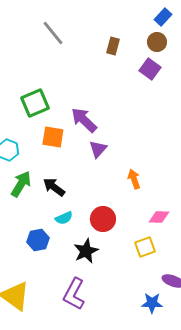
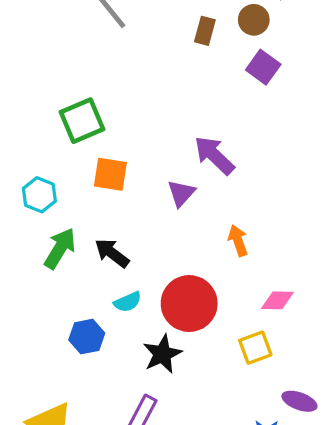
brown circle: (157, 42) -> (254, 20), moved
purple arrow: (84, 120) -> (214, 155), moved
red circle: (103, 219) -> (189, 304), size x1.4

